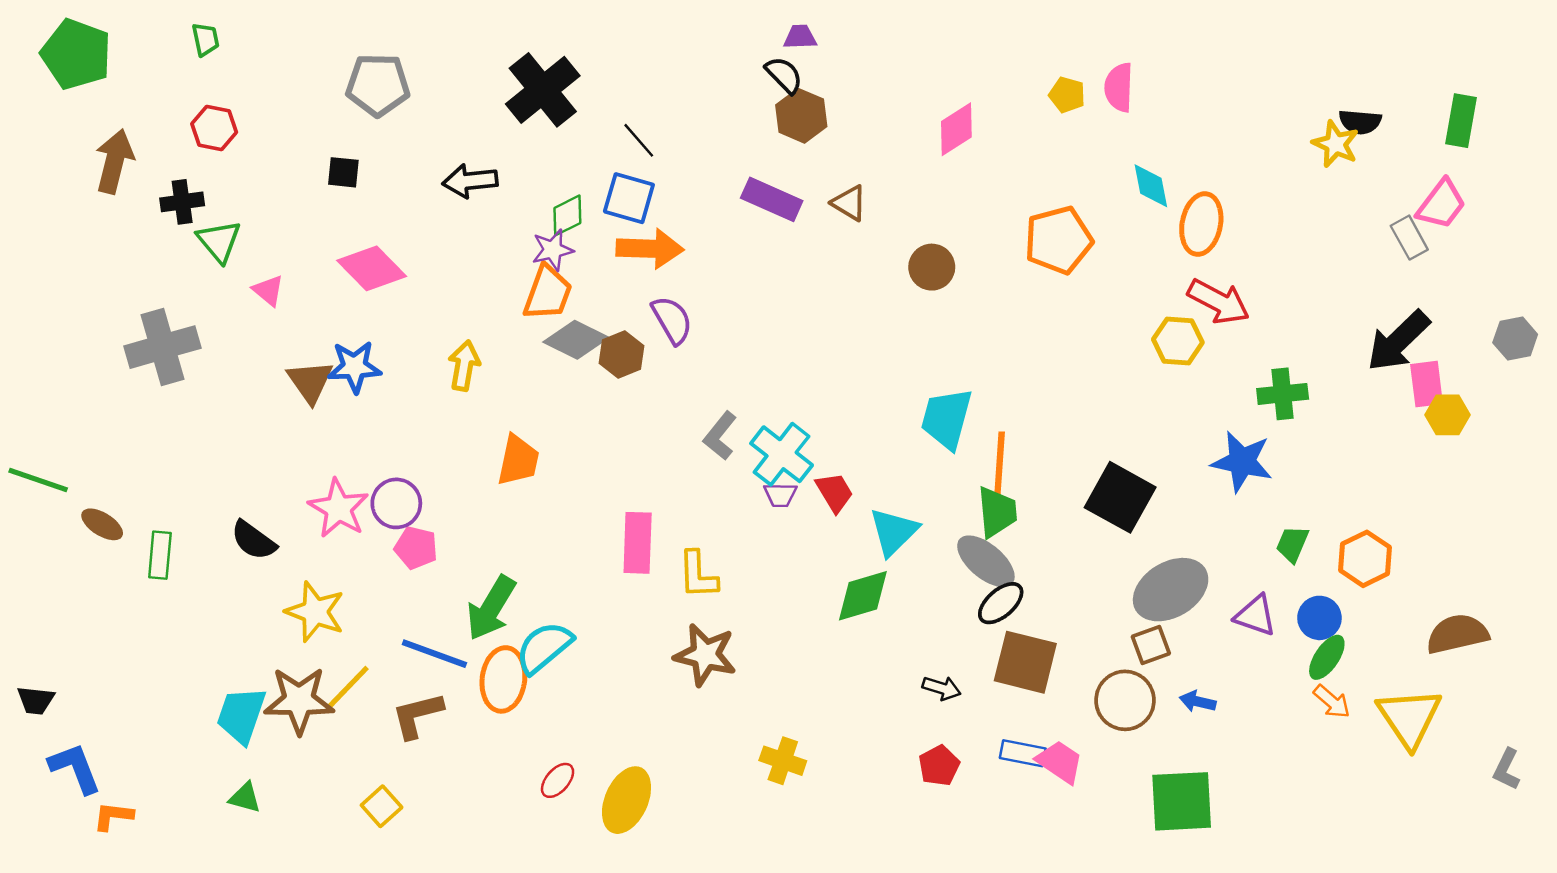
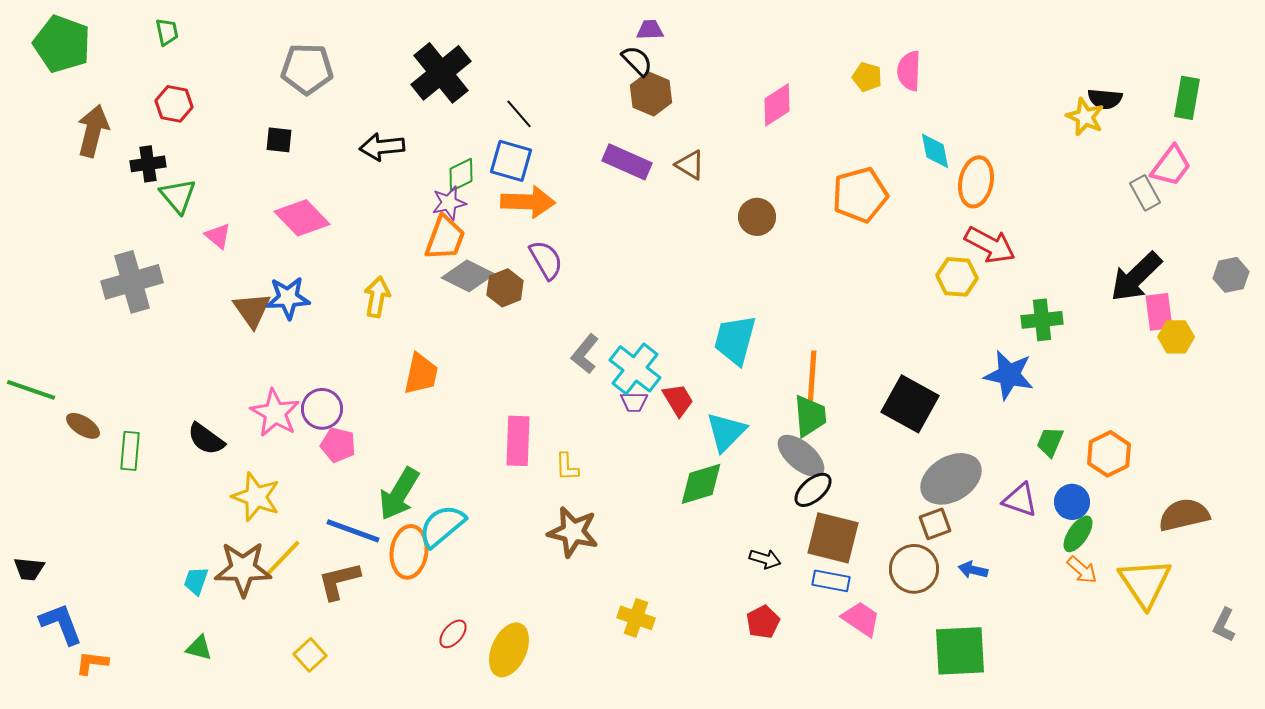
cyan trapezoid: (947, 419) -> (735, 340), moved
yellow L-shape: (698, 575) -> (567, 467), size x0.7
cyan trapezoid: (241, 715) -> (196, 581), size x0.6
blue rectangle: (1023, 753) -> (831, 581), moved

